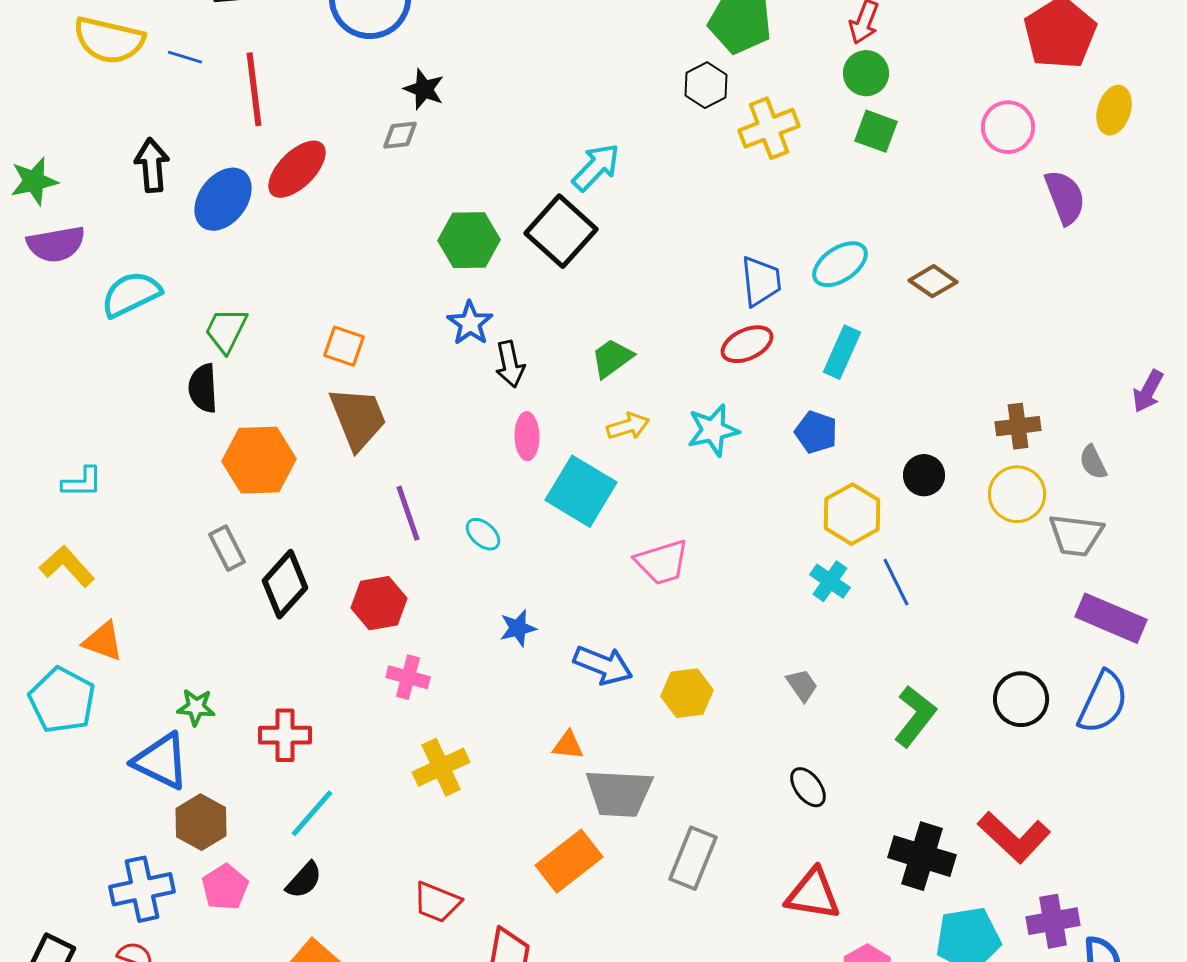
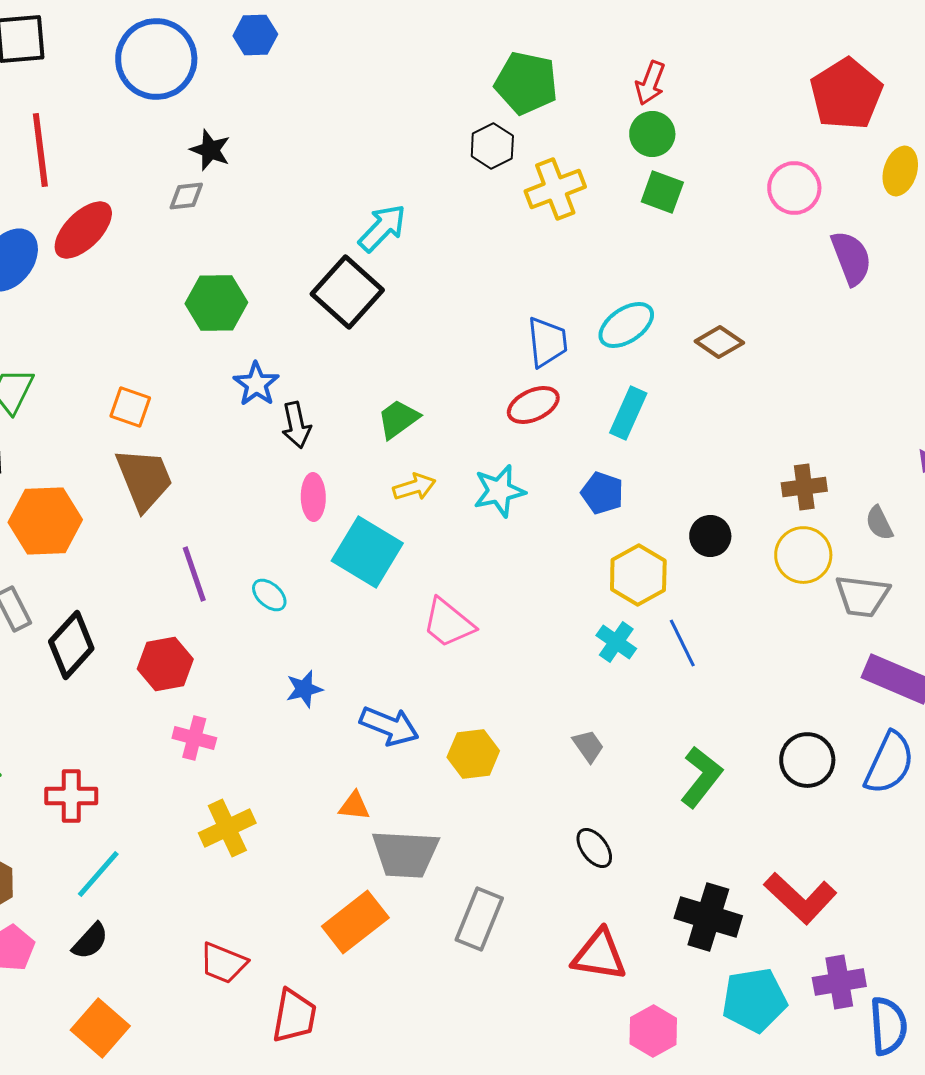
green hexagon: (469, 240) -> (216, 303), moved
pink trapezoid: (662, 562) -> (448, 623), turned 56

